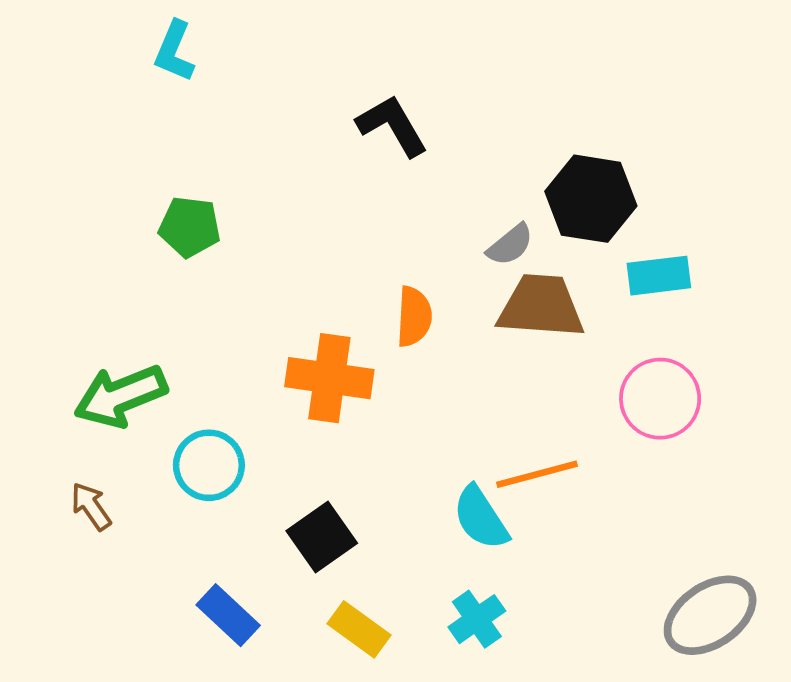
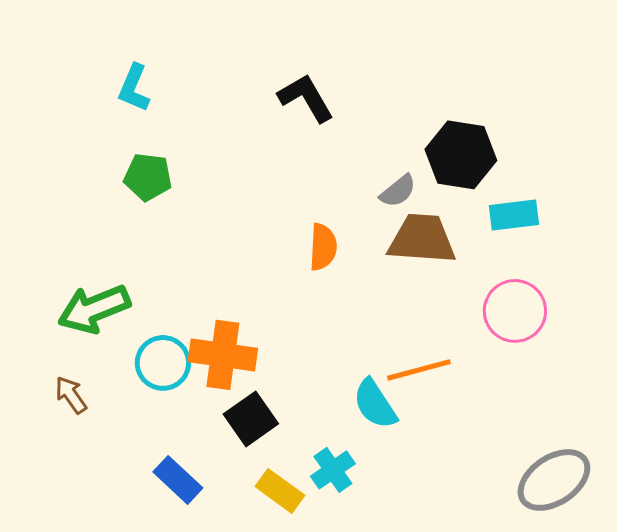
cyan L-shape: (174, 51) -> (134, 88), moved
orange cross: (329, 378) -> (223, 355), moved
cyan cross: (477, 619) -> (333, 470), moved

